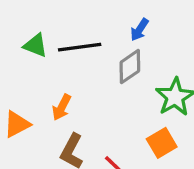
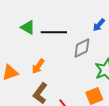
blue arrow: (139, 30) -> (99, 25), moved

